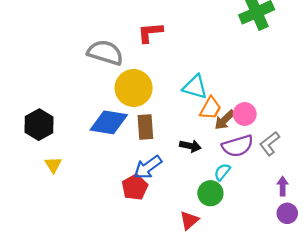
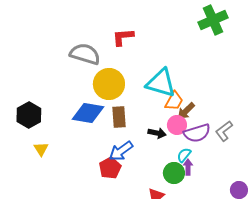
cyan triangle: (195, 87) -> (161, 83), size x1.4
pink circle: (245, 114) -> (177, 125), moved
purple arrow: (283, 186) -> (188, 167), moved

